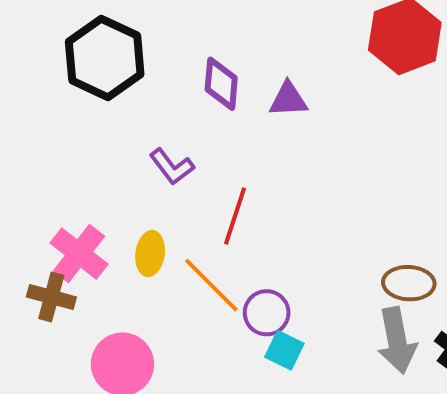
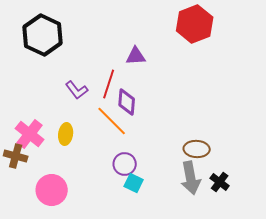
purple diamond: (221, 84) -> (127, 102), moved
red line: (235, 216) -> (109, 84), moved
orange line: (211, 285) -> (112, 121), moved

